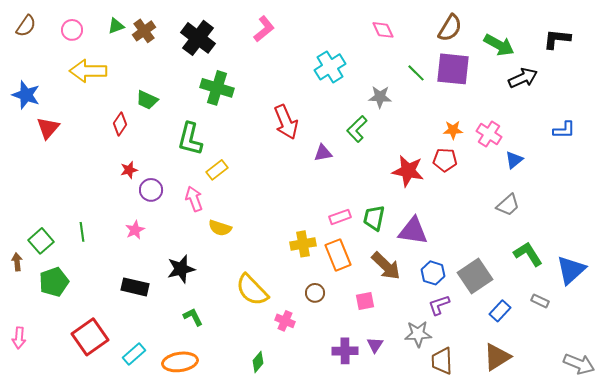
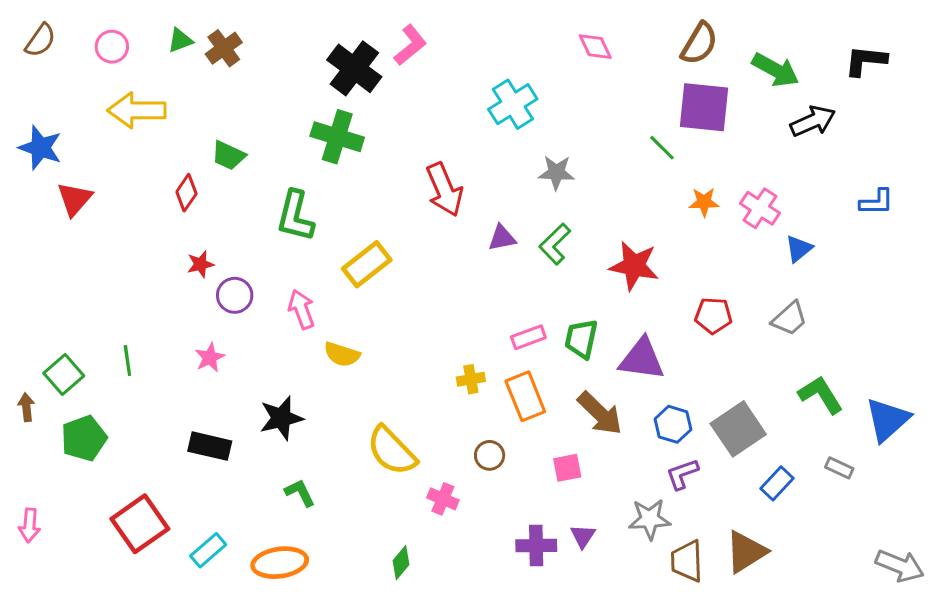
black cross: (198, 38) -> (354, 68), moved
green line: (416, 73) -> (662, 148), moved
gray star: (380, 97) -> (556, 173), moved
green L-shape: (357, 129) -> (555, 244), moved
red pentagon: (445, 160) -> (713, 316), moved
yellow rectangle: (217, 170) -> (367, 264), moved, size x1.4
yellow cross: (303, 244) -> (471, 379), size x0.7
brown triangle: (497, 357) -> (746, 552), moved

